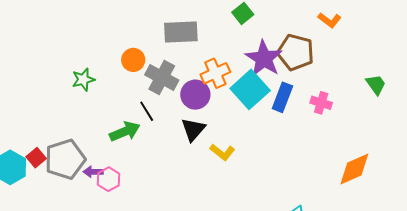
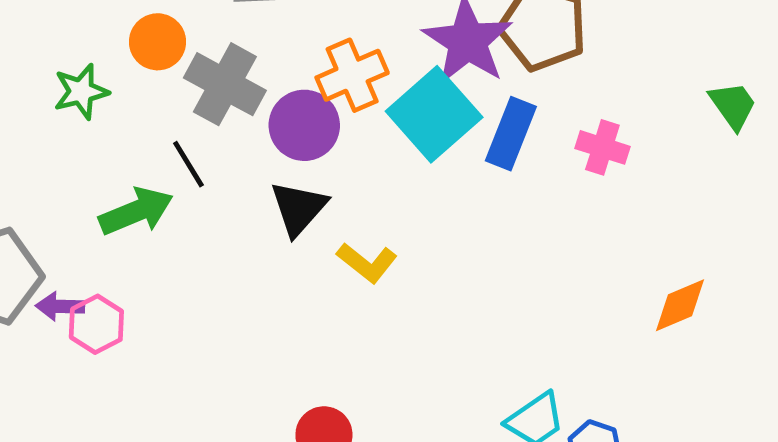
green star: (83, 80) -> (81, 92), moved
orange diamond: (354, 169) -> (680, 305), size x0.7

